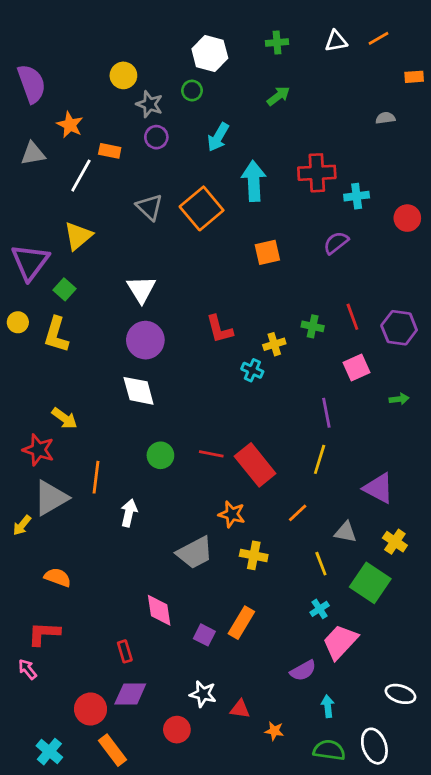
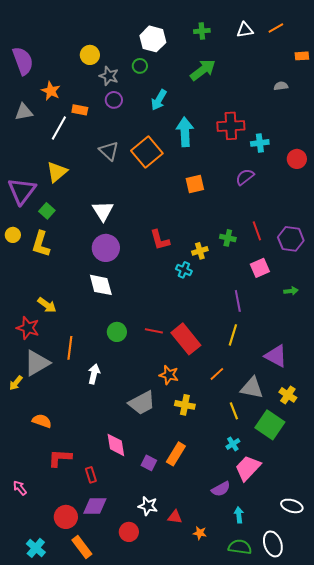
green arrow: (278, 96) -> (203, 70), size x1.5
gray triangle: (346, 532) -> (252, 388), size x1.4
red L-shape: (44, 634) -> (60, 458), moved

